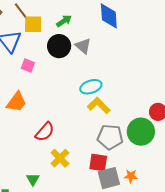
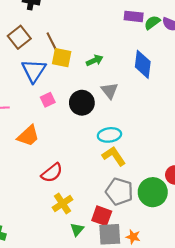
black circle: (59, 46) -> (82, 103), moved
pink square: (28, 65) -> (48, 100), turned 32
green triangle: (33, 179) -> (77, 229), moved

